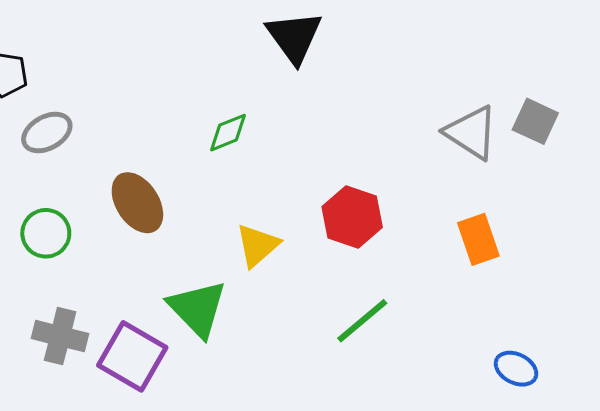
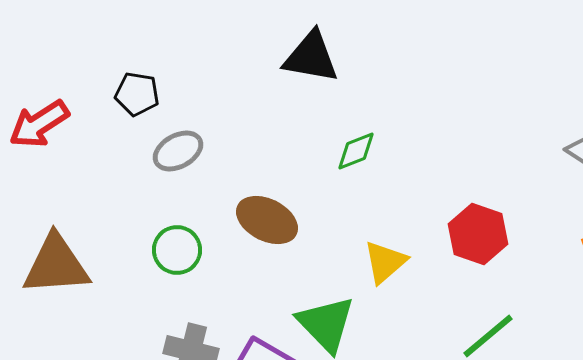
black triangle: (294, 37) -> (311, 57), moved, turned -44
brown ellipse: (137, 203) -> (267, 220), turned -30

